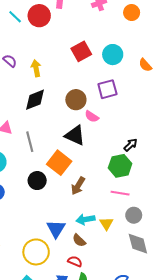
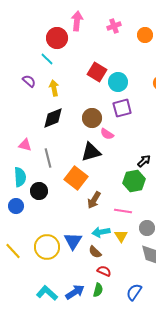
cyan line: (15, 17) -> (47, 59), moved
red square: (81, 51) -> (97, 72), turned -30
cyan circle: (113, 55) -> (118, 82), moved
black triangle: (75, 135) -> (91, 152), turned -40
black circle: (37, 181) -> (39, 191), moved
pink line: (120, 193) -> (123, 211), moved
yellow circle: (36, 252) -> (47, 247), moved
red semicircle: (75, 261) -> (104, 271), moved

